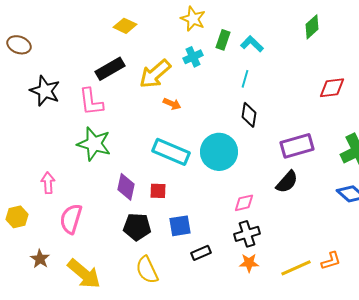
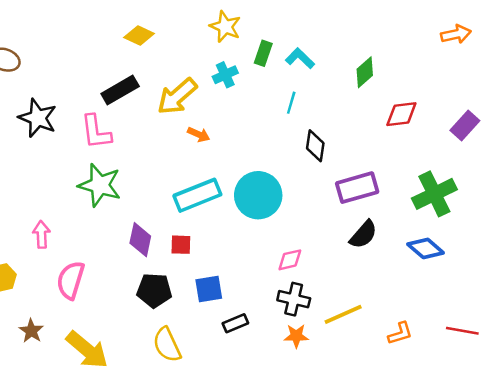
green diamond: (312, 27) -> (365, 72), moved
black diamond: (249, 115) -> (315, 146), moved
cyan rectangle: (171, 152) -> (197, 195), turned -45
black semicircle: (287, 182) -> (363, 235), moved
black cross: (247, 234) -> (294, 299), turned 30
yellow line: (296, 268) -> (343, 314), moved

